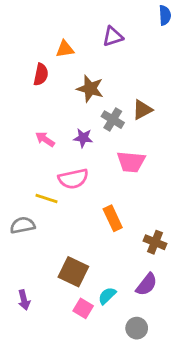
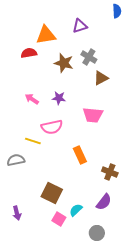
orange triangle: (65, 49) -> (46, 35), size x1.5
red semicircle: (41, 74) -> (29, 53), turned -112
gray cross: (113, 120) -> (89, 57), moved

